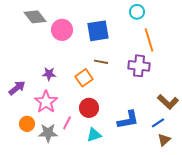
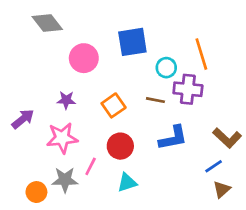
cyan circle: (137, 12) -> (166, 68), moved
pink circle: (62, 30) -> (84, 58), moved
brown line: (101, 62) -> (155, 100), moved
pink star: (46, 102) -> (62, 138), turned 30
blue L-shape: (128, 120) -> (173, 138), moved
orange circle: (27, 124) -> (36, 192), moved

